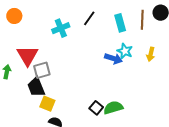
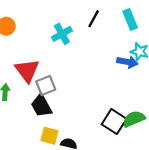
yellow square: (47, 104) -> (49, 136), moved
black square: (96, 108) -> (114, 122), size x1.5

